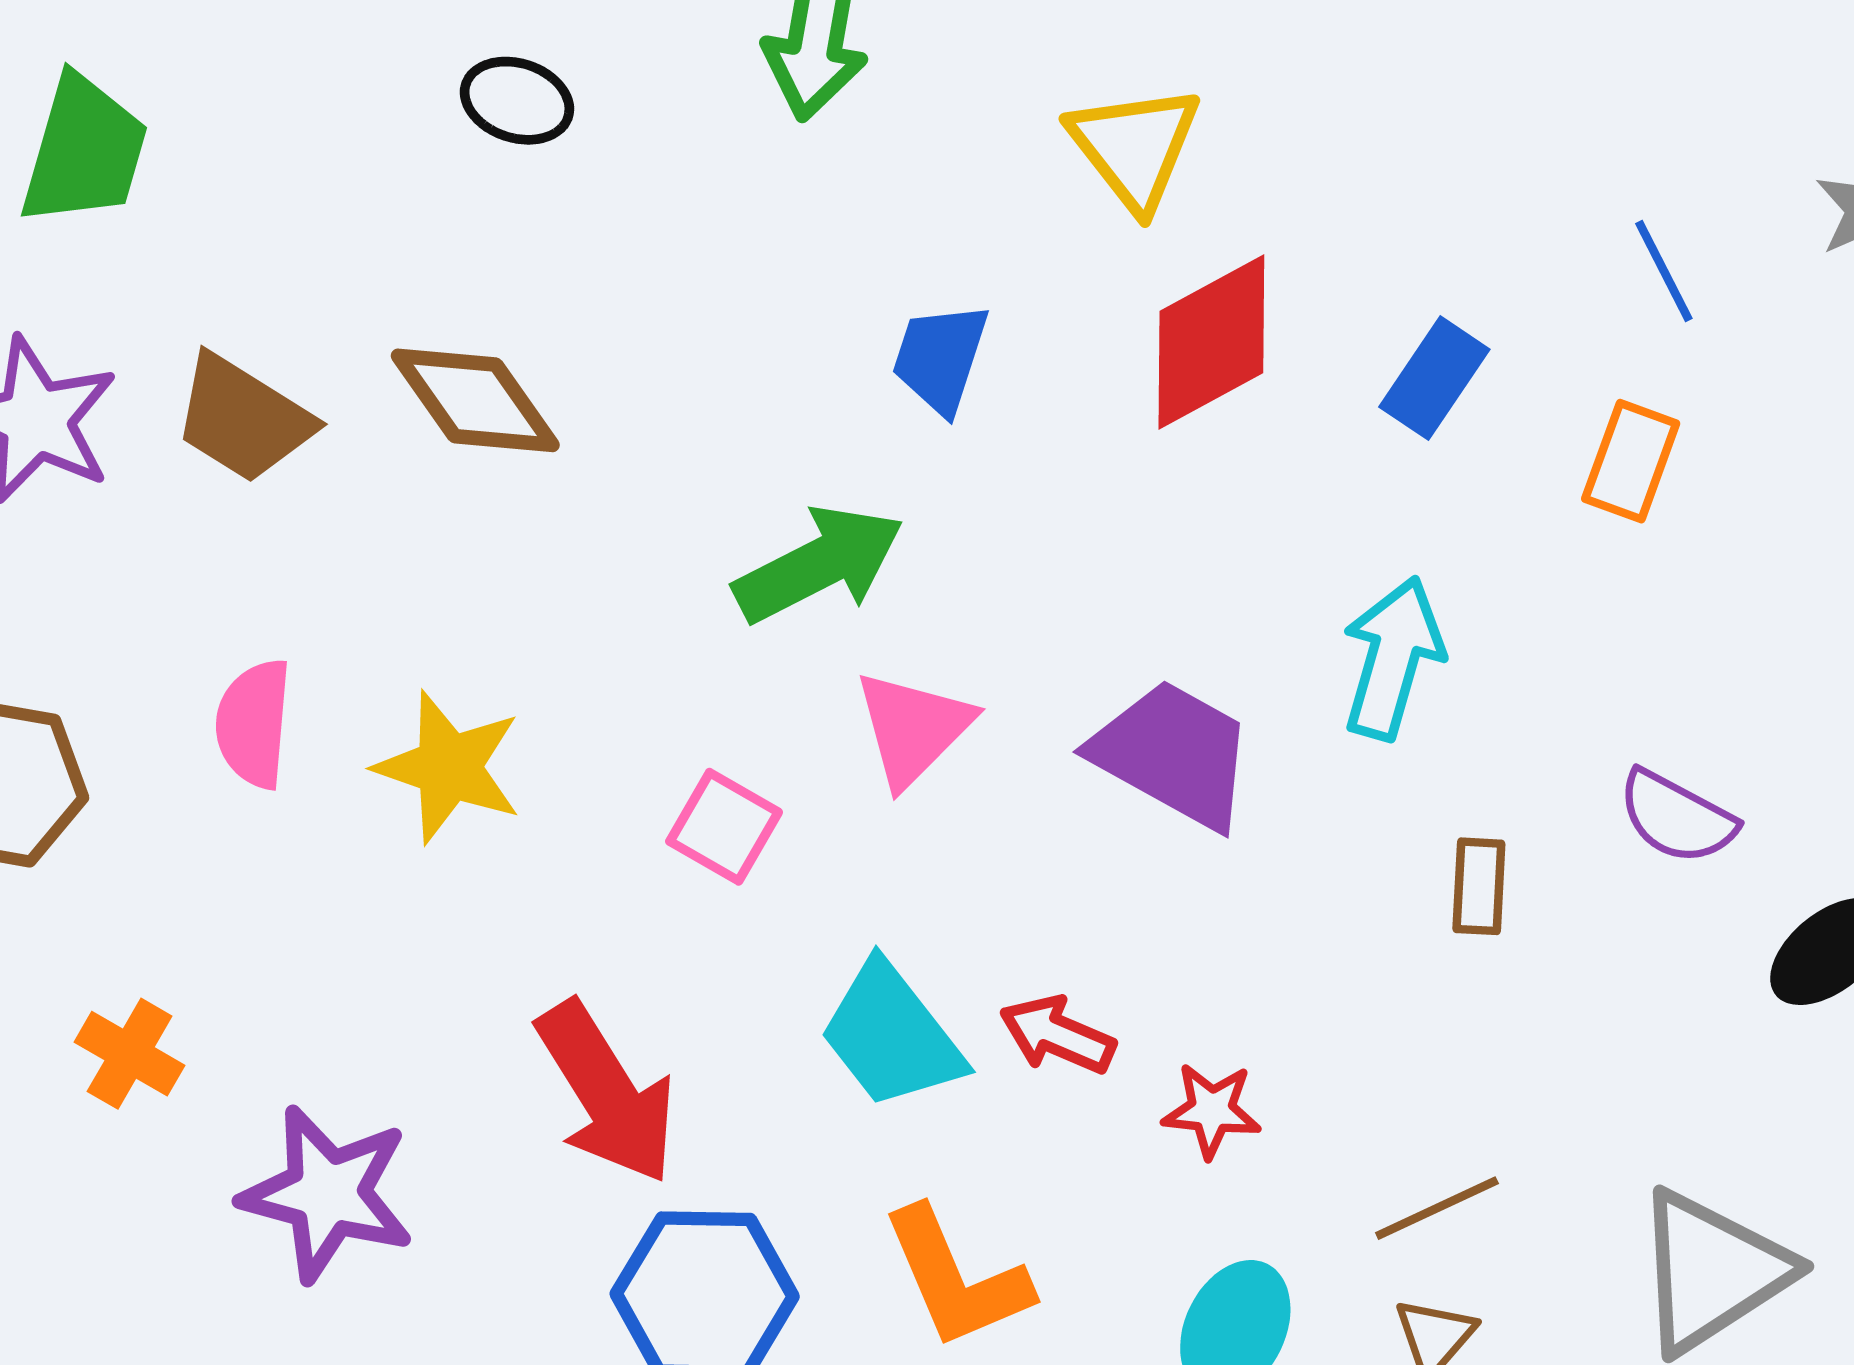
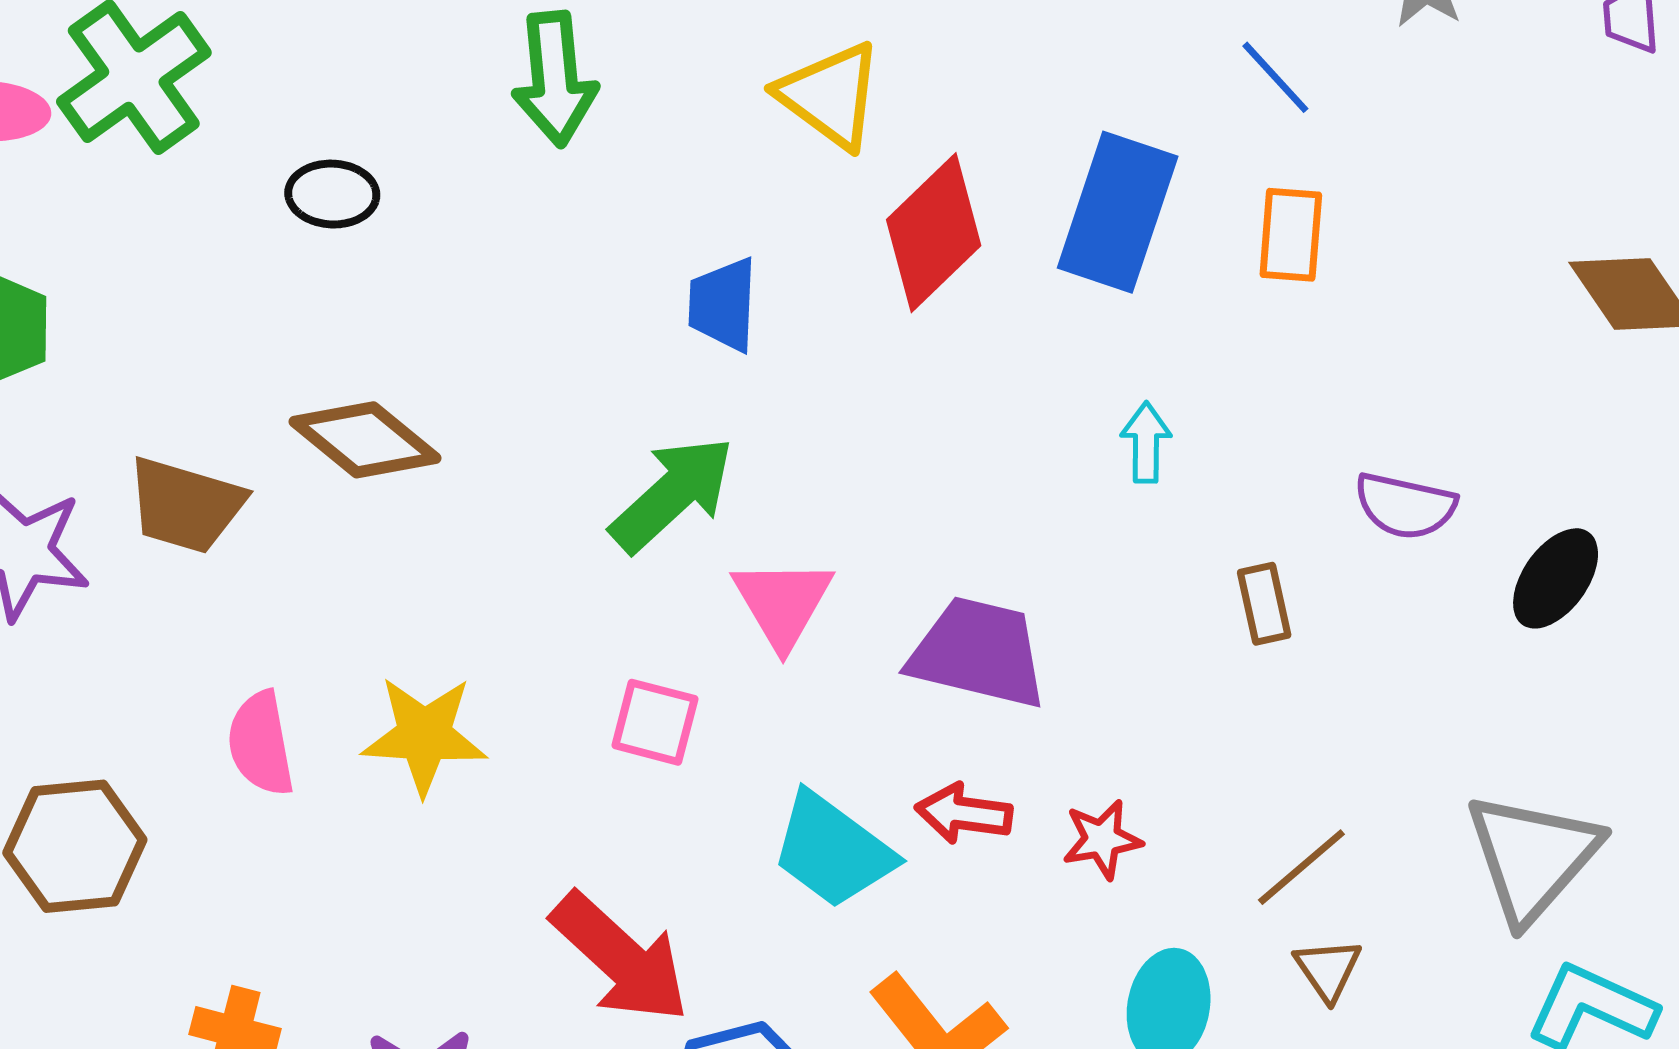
blue rectangle: (1434, 378) -> (1118, 212), size x1.6
cyan arrow: (1393, 658) -> (1146, 442), size x0.6
purple trapezoid: (1173, 754) -> (978, 653), moved

